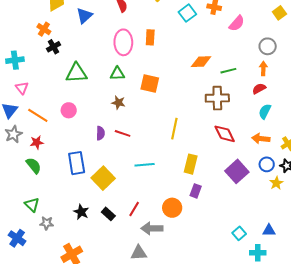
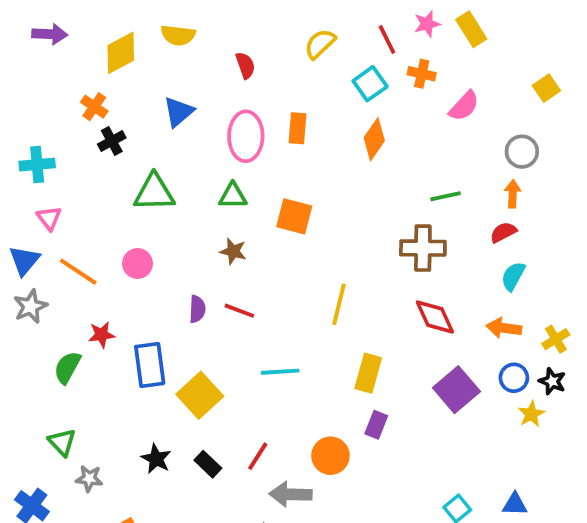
blue triangle: (84, 16) -> (179, 112), moved
orange diamond: (201, 62) -> (374, 139), moved, turned -55
red star: (37, 142) -> (102, 335), moved
green semicircle: (34, 166) -> (67, 367), turned -114

